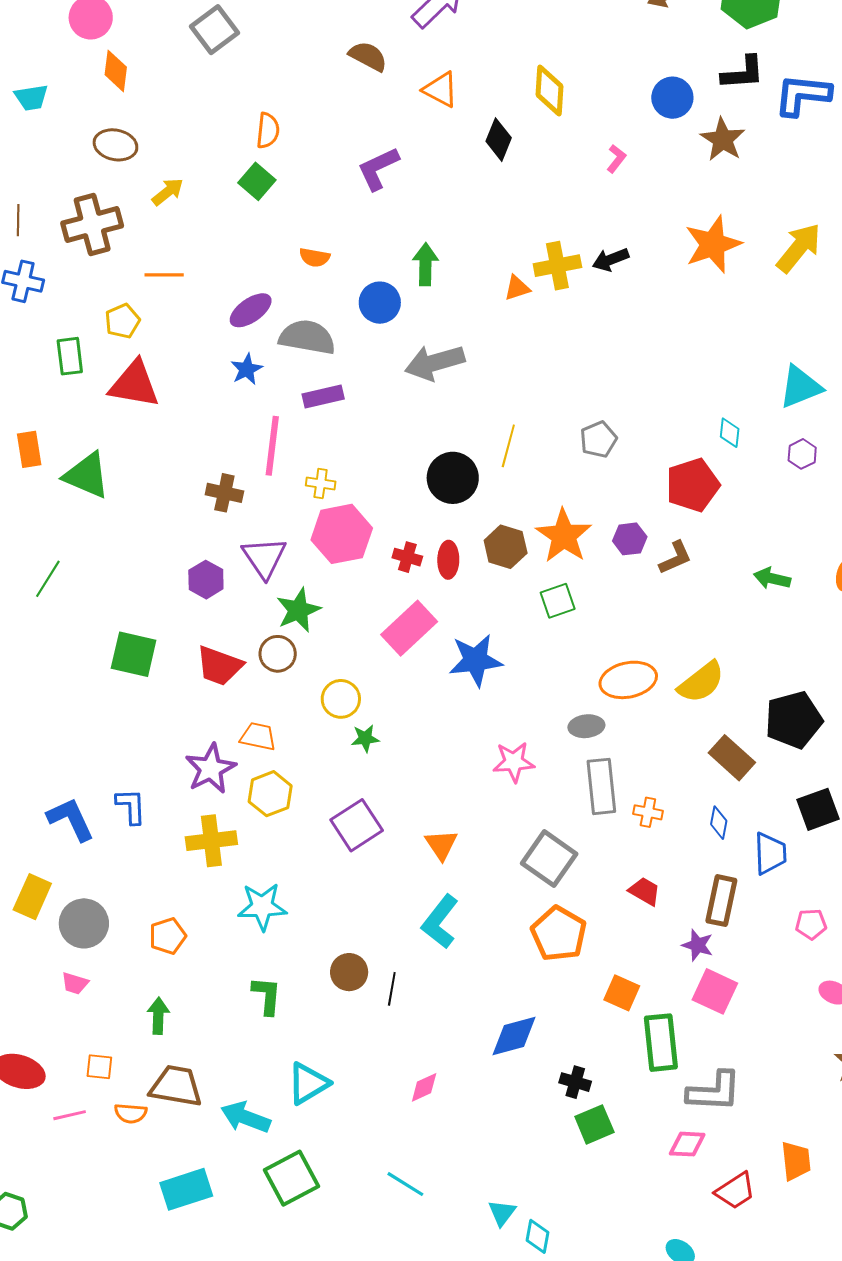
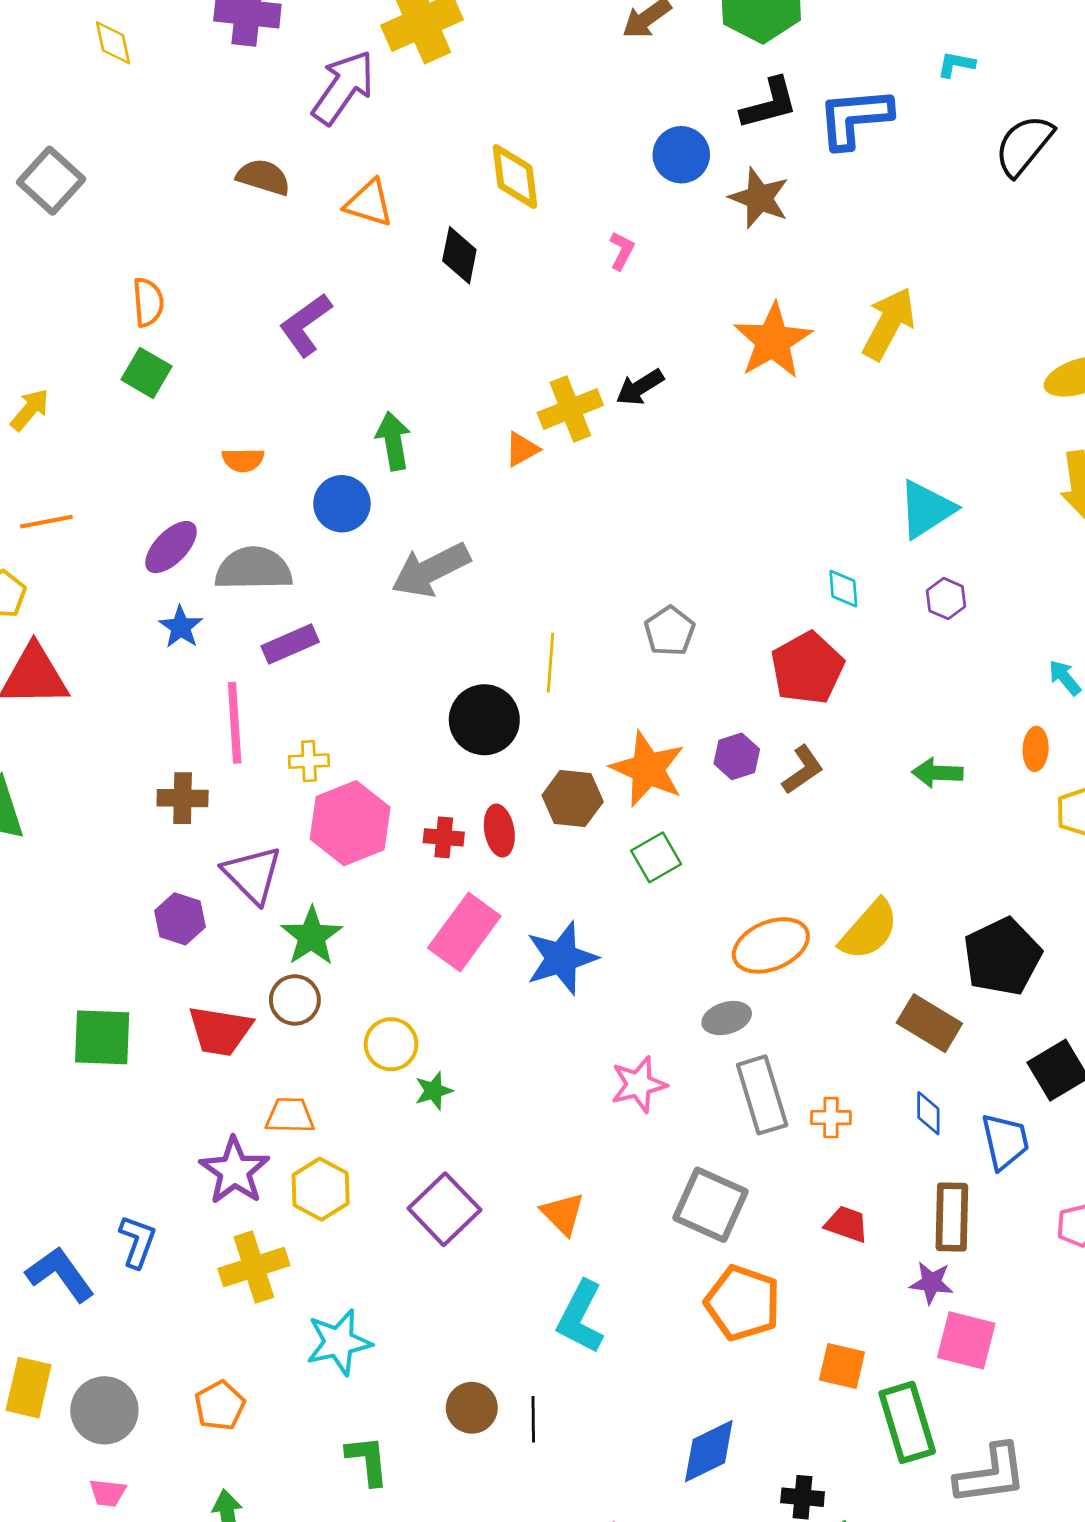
blue L-shape: (131, 806) -> (137, 1241), turned 33

